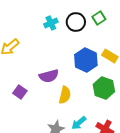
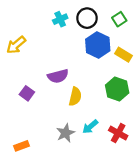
green square: (99, 18) -> (119, 19), moved
blue hexagon: (86, 60) -> (98, 45), moved

